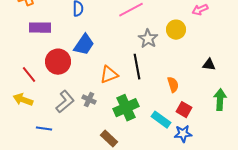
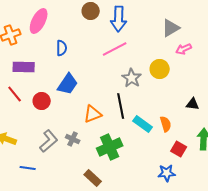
red circle: (58, 62) -> (42, 101), size x0.7
red line: (29, 75) -> (15, 94), moved
orange semicircle: (173, 85) -> (166, 124), moved
red square: (184, 110) -> (179, 149), moved
cyan rectangle: (161, 120) -> (143, 124), moved

